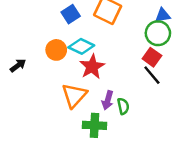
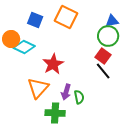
blue square: (71, 14) -> (35, 20), turned -35
cyan diamond: (81, 46) -> (24, 47), moved
orange circle: (56, 50) -> (11, 39), moved

